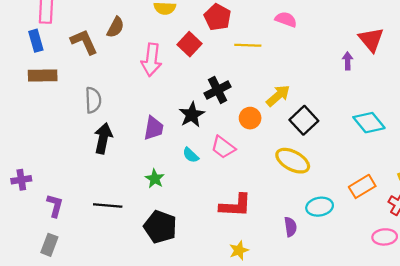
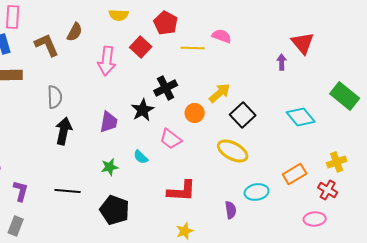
pink semicircle: (286, 19) -> (222, 36), moved
cyan semicircle: (191, 155) -> (141, 157), moved
green star: (155, 179) -> (110, 167), turned 30

